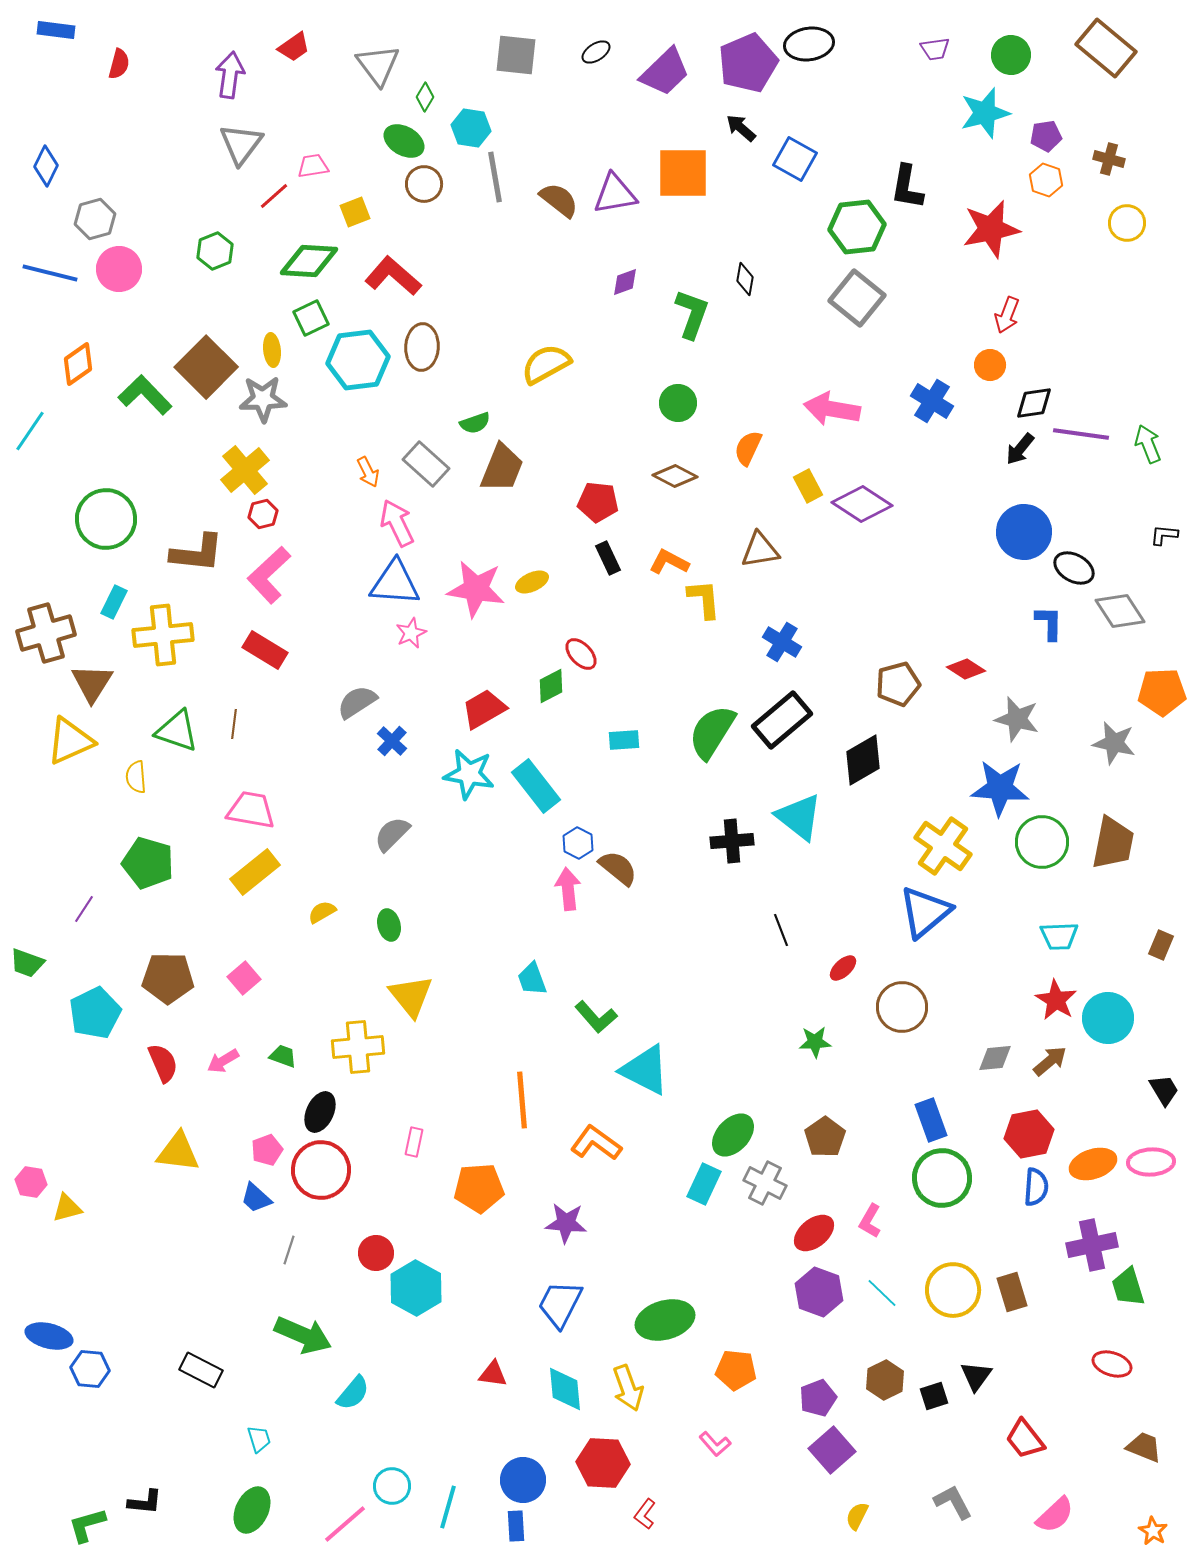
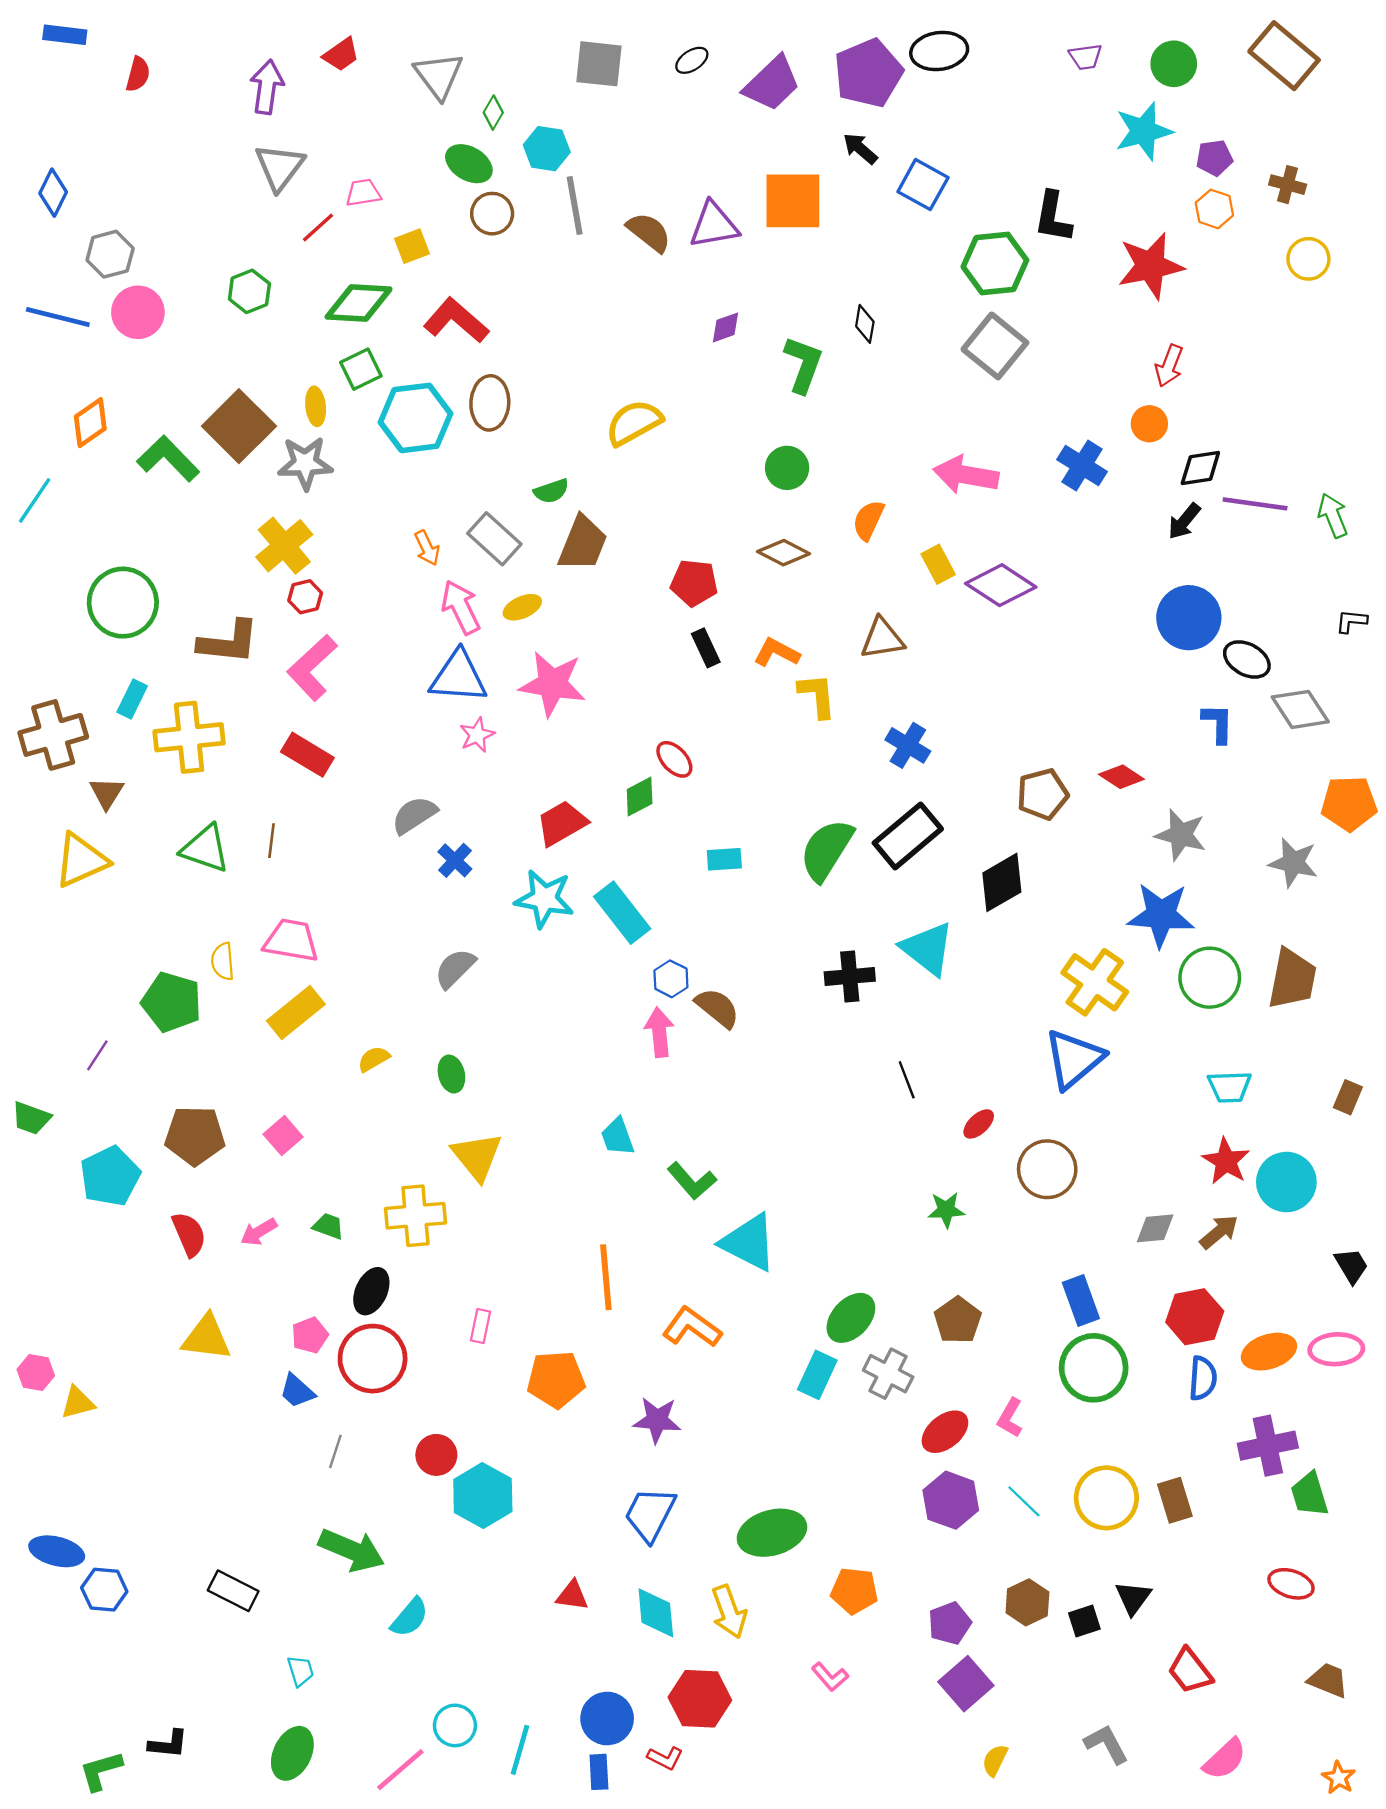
yellow ellipse: (532, 582) -> (522, 607), moved
brown triangle: (92, 683) -> (107, 793), size x0.7
yellow semicircle: (136, 777) -> (223, 961), moved
red L-shape: (645, 1514) -> (665, 1758), moved, turned -100

